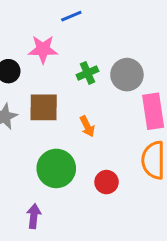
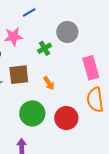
gray circle: (127, 75) -> (67, 32), moved
red circle: (107, 182) -> (66, 118), size x1.5

